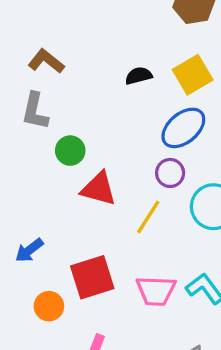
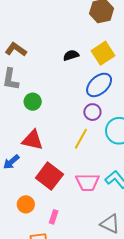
red triangle: (99, 189) -> (33, 140), moved
red square: (92, 277) -> (49, 176), turned -32
orange circle: (49, 306) -> (26, 204), moved

